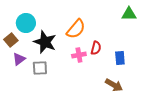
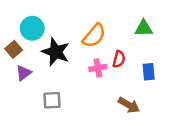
green triangle: (129, 14) -> (144, 28), moved
gray square: (40, 68) -> (52, 100), moved
brown arrow: (114, 85) -> (129, 105), moved

